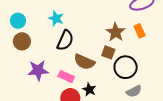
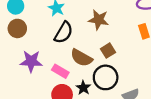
brown star: (116, 32) -> (99, 20), moved, turned -30
brown square: (108, 52) -> (108, 51), turned 32
black circle: (126, 67) -> (106, 77), moved

